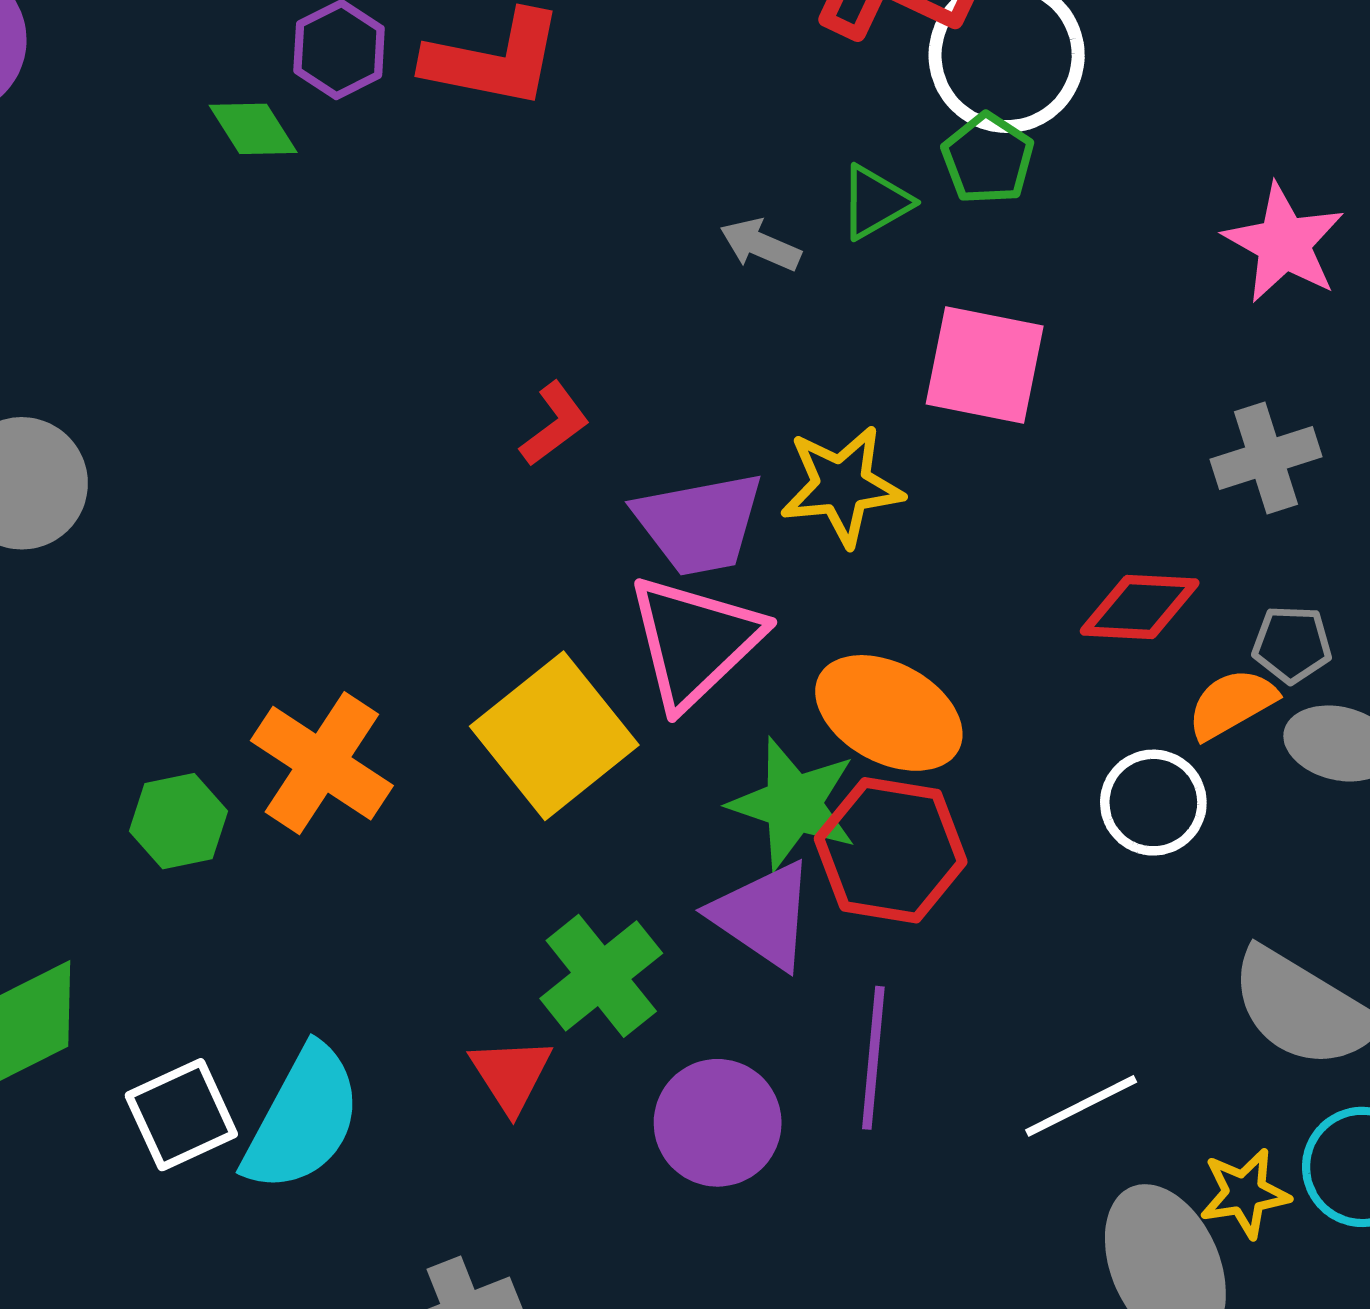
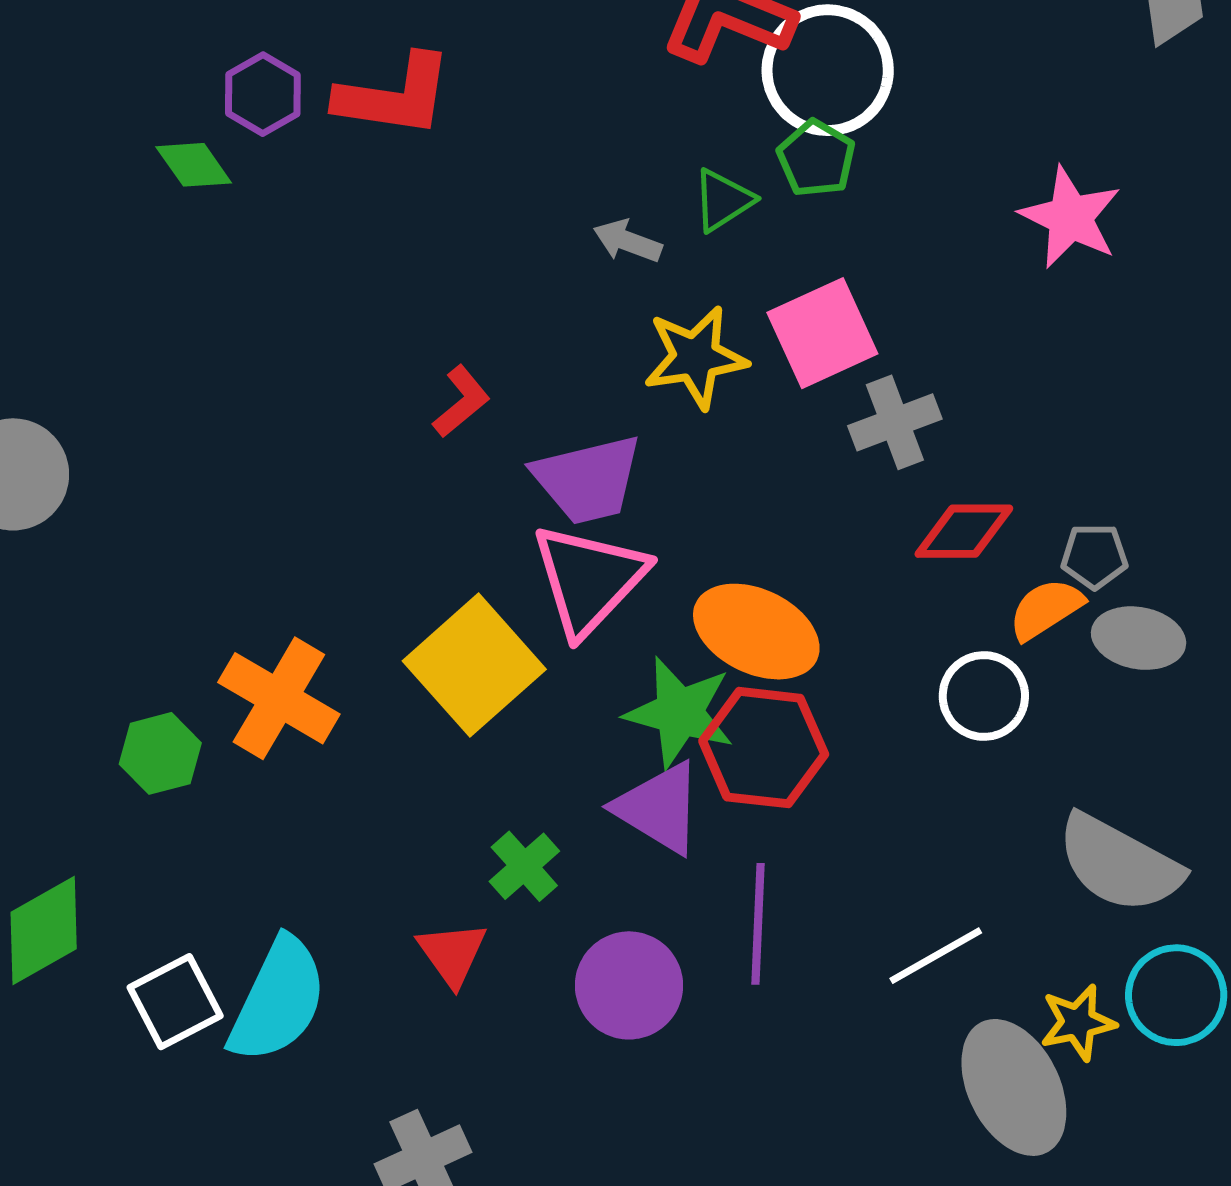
pink square: (985, 365) -> (822, 333), turned -33
gray cross: (1266, 458) -> (895, 422), moved
yellow star: (842, 486) -> (695, 357), moved
green cross: (601, 976) -> (524, 866), size x0.7

